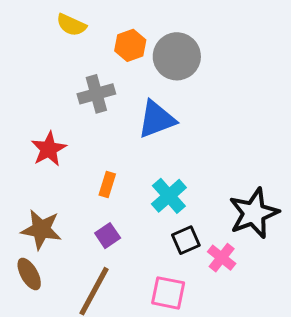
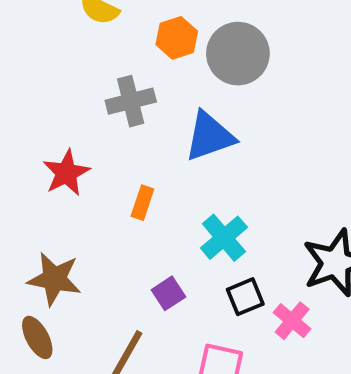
orange rectangle: (107, 184) -> (142, 203), moved
purple square: (108, 236) -> (168, 293), moved

